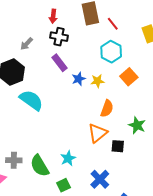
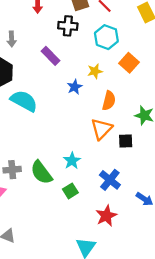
black cross: (59, 37) -> (68, 26), moved
gray arrow: (27, 44) -> (12, 39), turned -40
blue star: (79, 79) -> (75, 87), moved

